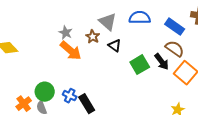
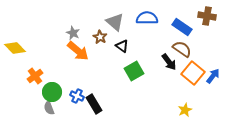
green square: (140, 65) -> (134, 71), moved
orange cross: (24, 104) -> (35, 76), moved

